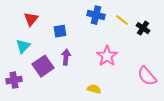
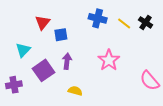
red triangle: (31, 19) -> (42, 22), moved
black cross: (143, 28) -> (146, 22), moved
yellow semicircle: (94, 89) -> (75, 91), moved

